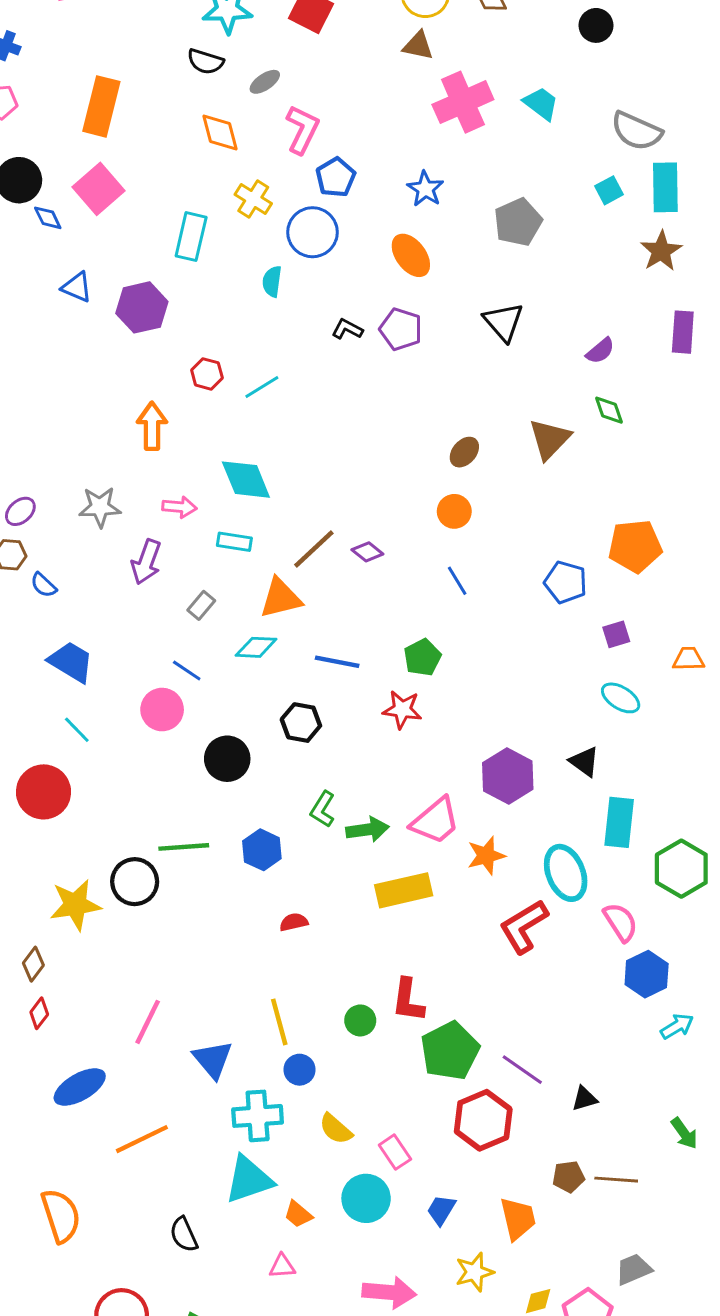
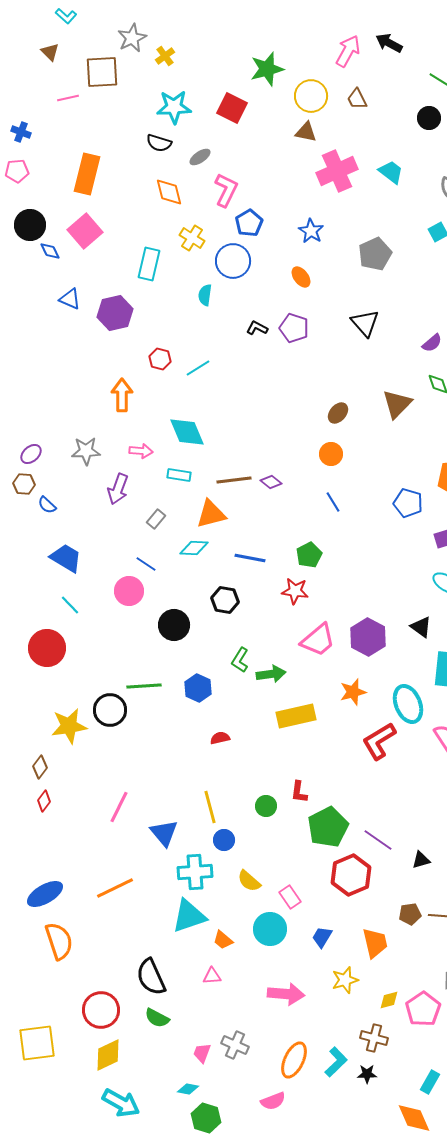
orange ellipse: (411, 255) -> (301, 277), size x0.7
brown line: (314, 549) -> (234, 480), turned 36
pink trapezoid: (435, 821) -> (318, 640), moved
red L-shape: (408, 1000) -> (299, 792), size x0.7
blue ellipse: (80, 1087) -> (45, 894), moved
black semicircle: (184, 1235) -> (151, 977), moved, size x1.5

